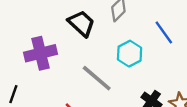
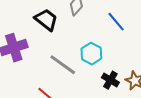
cyan hexagon: (130, 54) -> (91, 54), moved

